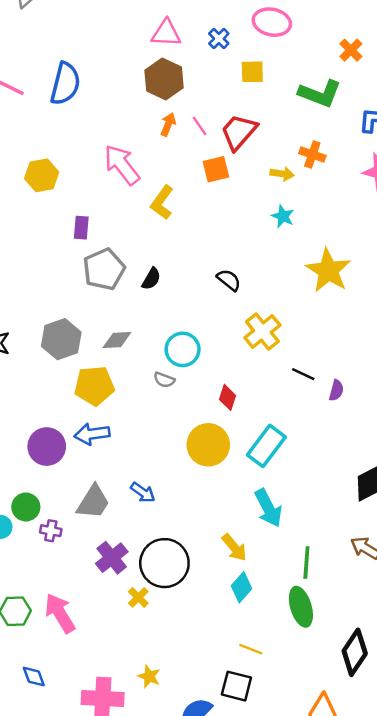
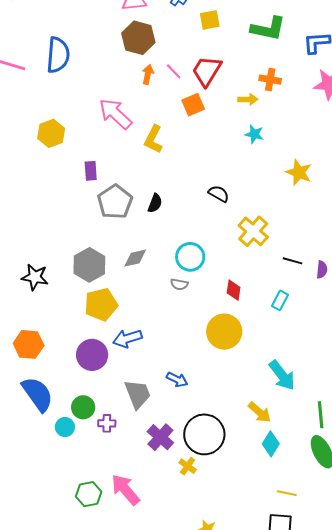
yellow star: (328, 271) -> (299, 172), size x0.7
yellow pentagon: (94, 386) -> (101, 304), moved
cyan rectangle: (266, 446) -> (280, 300), moved, size x0.6
gray trapezoid: (93, 502) -> (138, 394), turned -44

